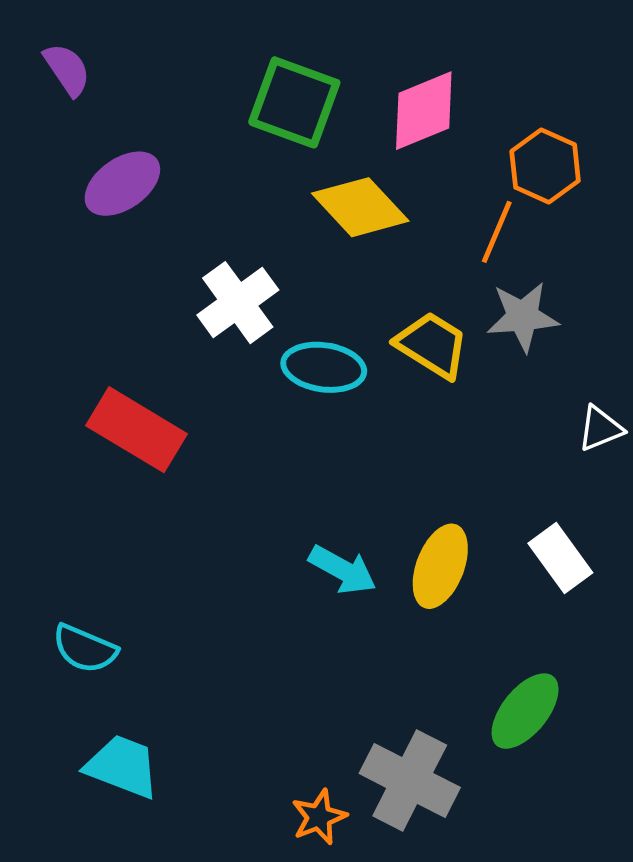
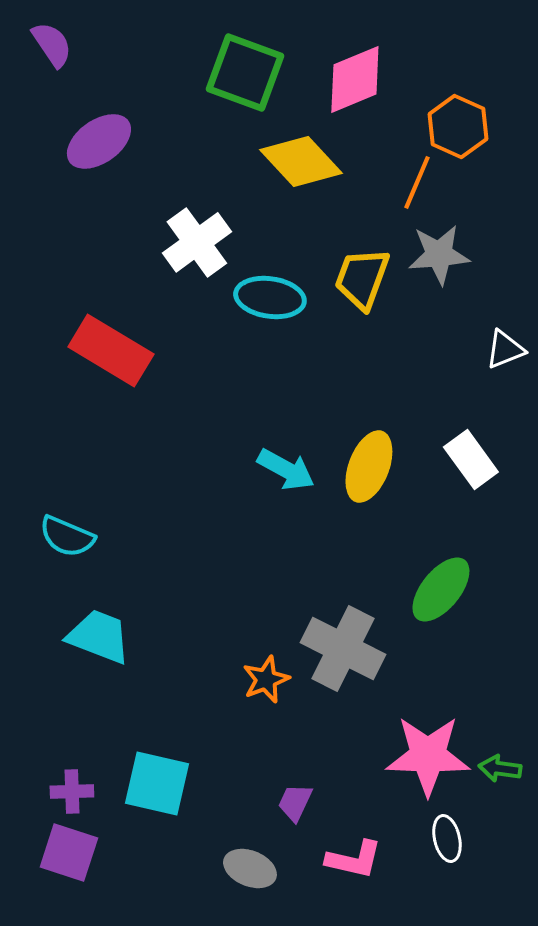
yellow trapezoid: (432, 345) -> (362, 278), turned -102

